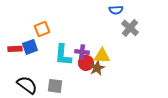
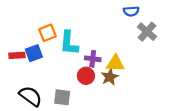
cyan L-shape: (63, 55) -> (69, 43), moved
red circle: (86, 63) -> (86, 76), moved

